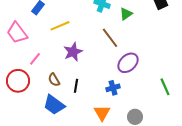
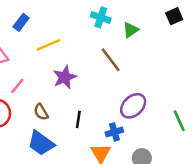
purple ellipse: (128, 63) -> (133, 106), moved
black line: (76, 86) -> (78, 120), moved
blue cross: (113, 88) -> (114, 132), moved

